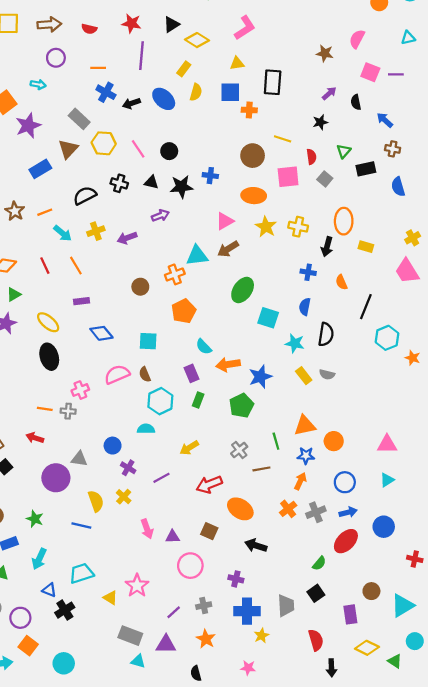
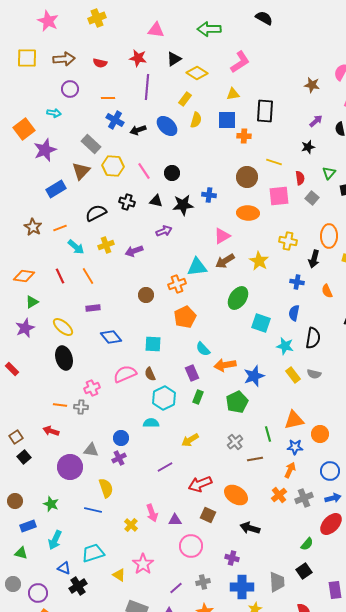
yellow star: (266, 227) -> (259, 261), moved
purple cross: (128, 468) -> (119, 458), moved, turned 32
red arrow: (209, 484) -> (200, 484), moved
yellow cross: (124, 497) -> (131, 525), moved

